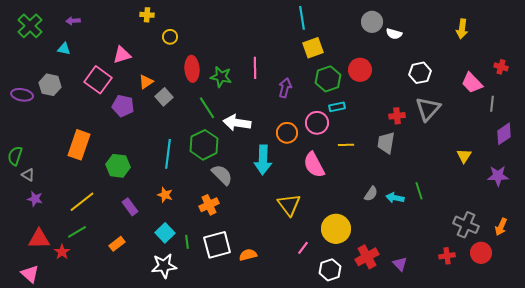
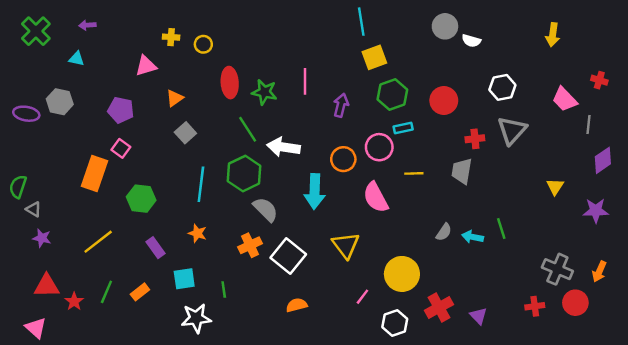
yellow cross: (147, 15) -> (171, 37), moved
red circle: (360, 70) -> (444, 100), moved
pink square: (98, 80) -> (121, 148), moved, size x0.6
gray square: (164, 97) -> (185, 133), moved
purple pentagon: (123, 106) -> (121, 110), moved
green line: (77, 232) -> (106, 292), moved, turned -36
cyan square: (165, 233) -> (184, 279), moved, turned 36
white square: (217, 245) -> (288, 256), moved, turned -36

